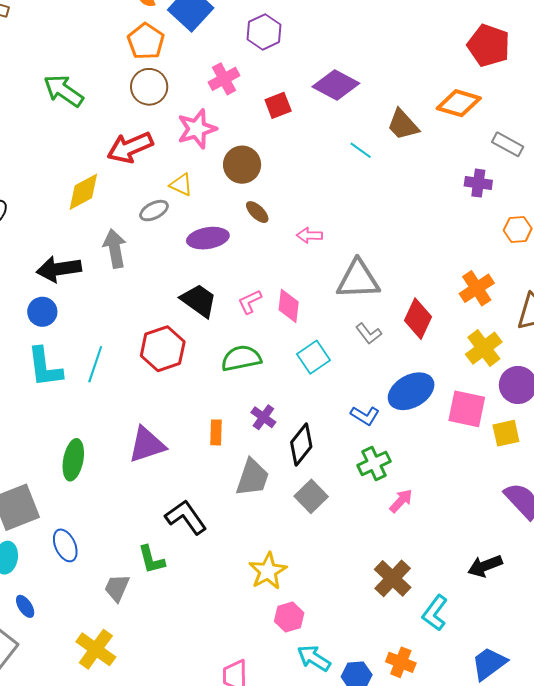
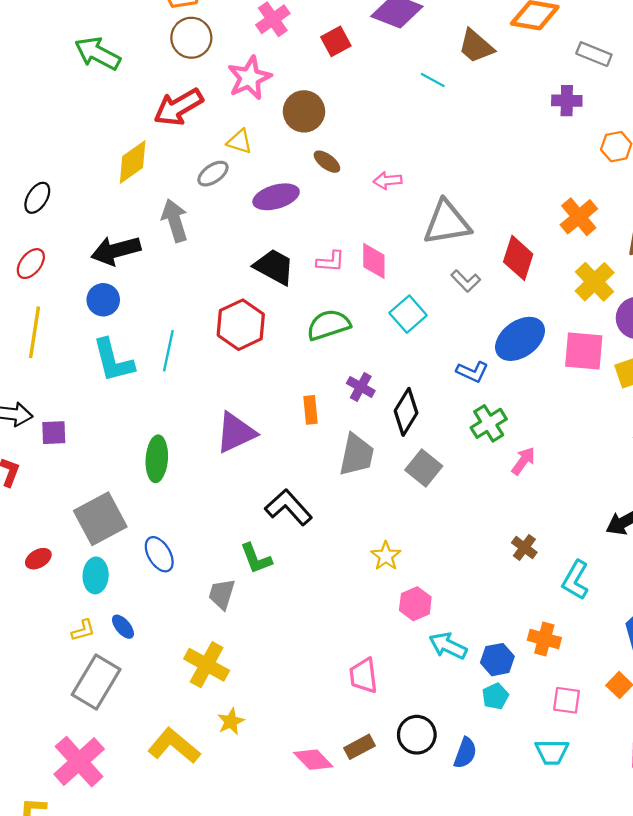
pink L-shape: (250, 302) -> (331, 261), turned -144
yellow star: (268, 571) -> (386, 556), size x0.7
brown cross: (393, 578) -> (524, 548), size x0.6

